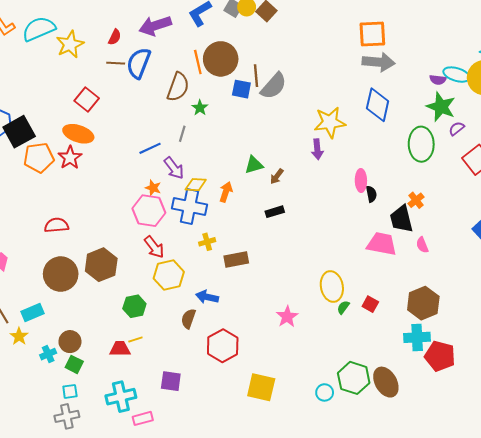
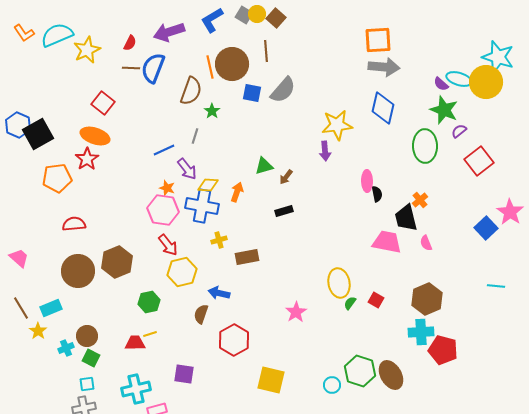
brown line: (256, 76) -> (266, 51), moved
purple semicircle: (438, 80) -> (441, 84), turned 35
orange pentagon: (39, 158) -> (57, 178), moved

